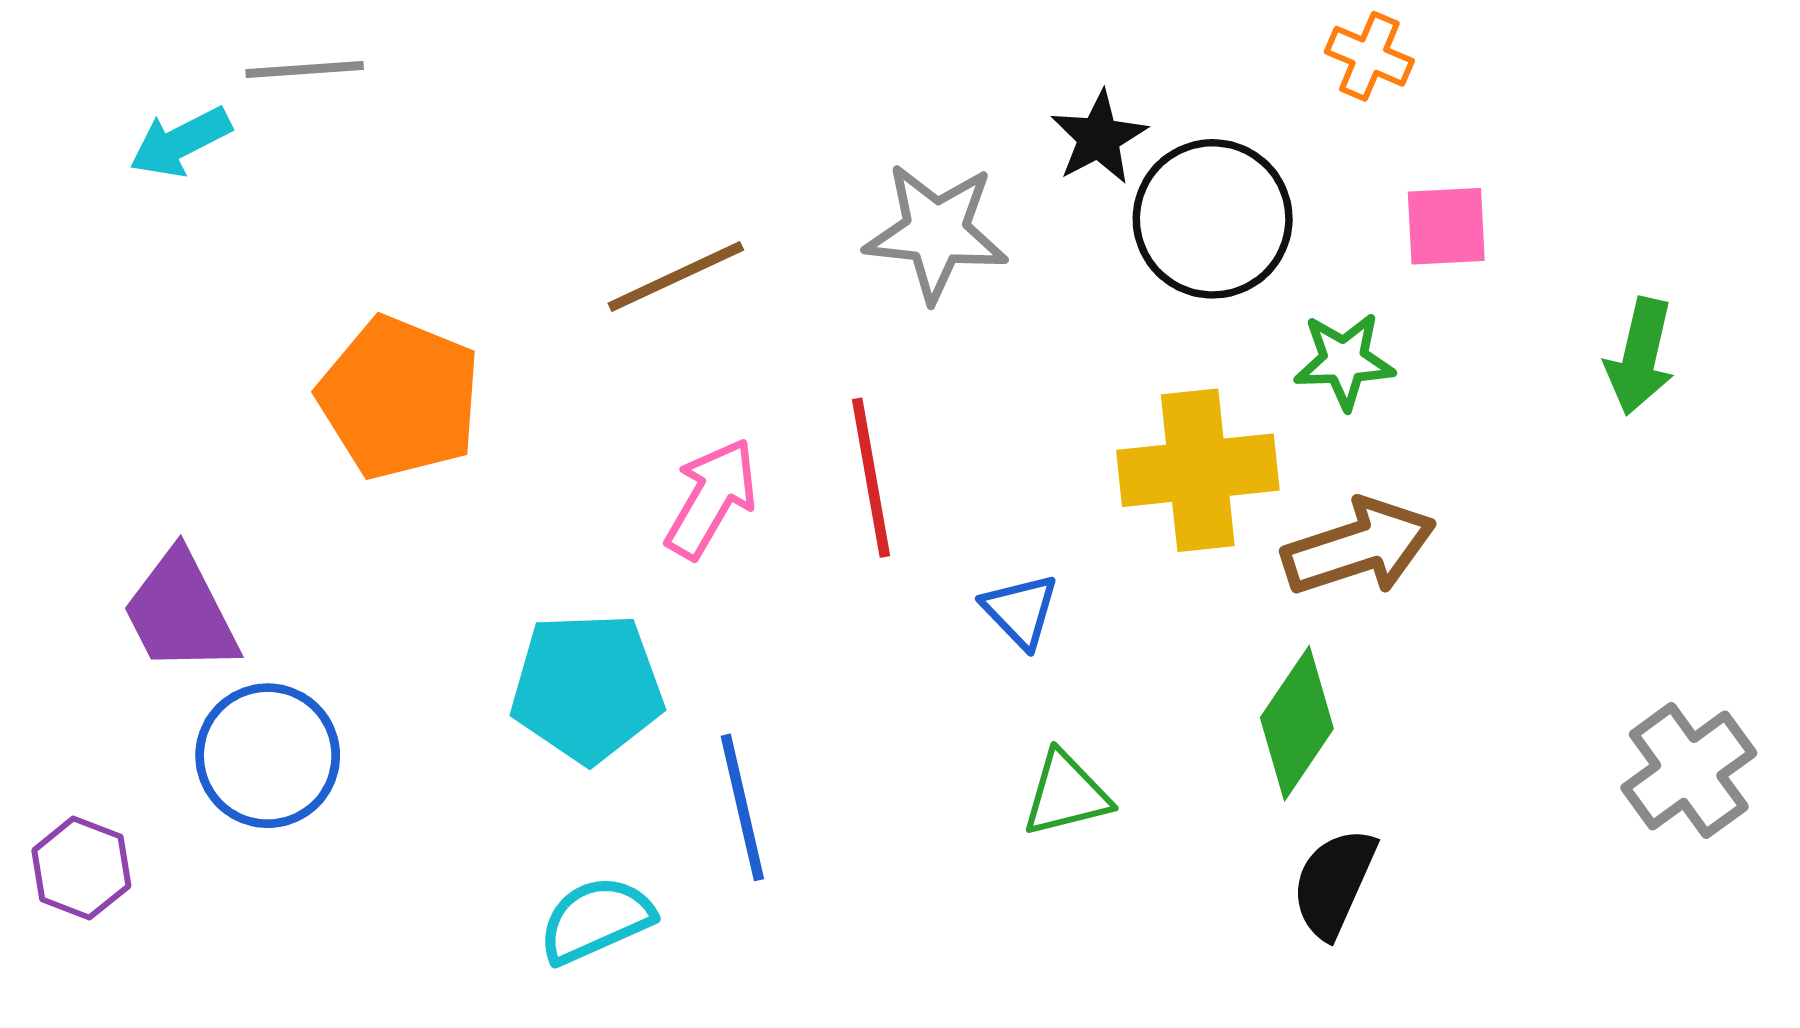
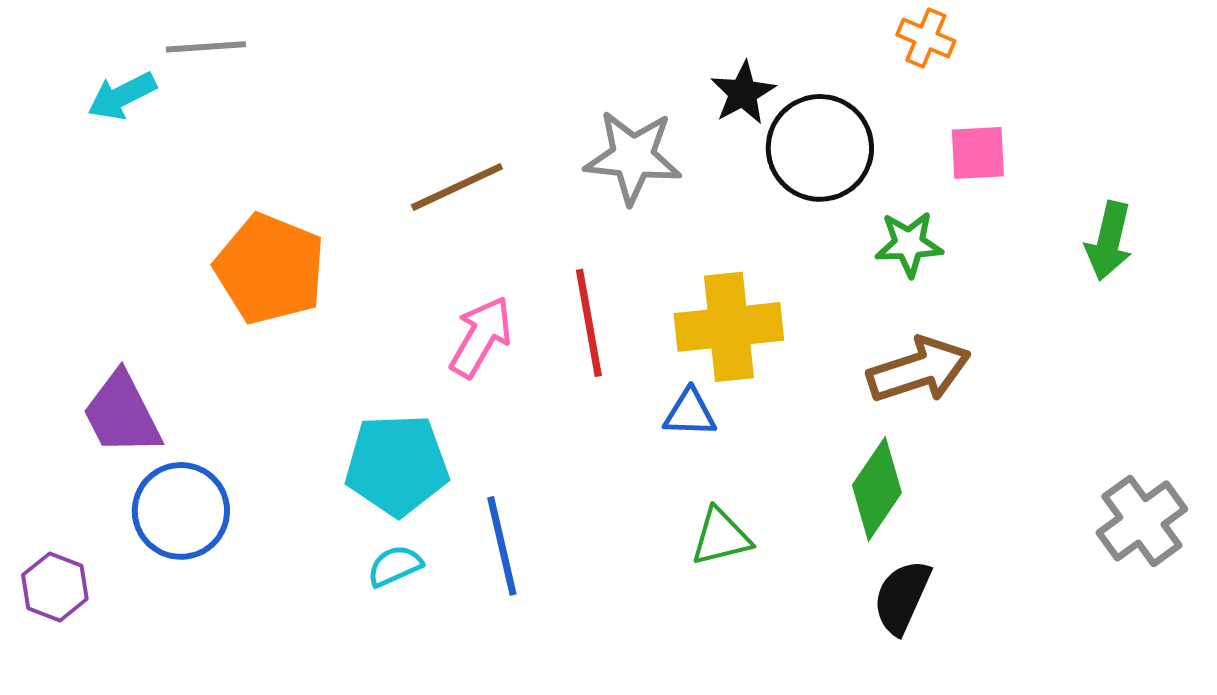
yellow cross: (1198, 470) -> (729, 327), moved
blue triangle: (1020, 611) -> (690, 413), turned -44
cyan semicircle: (596, 920) -> (395, 566), moved, size x0.7

